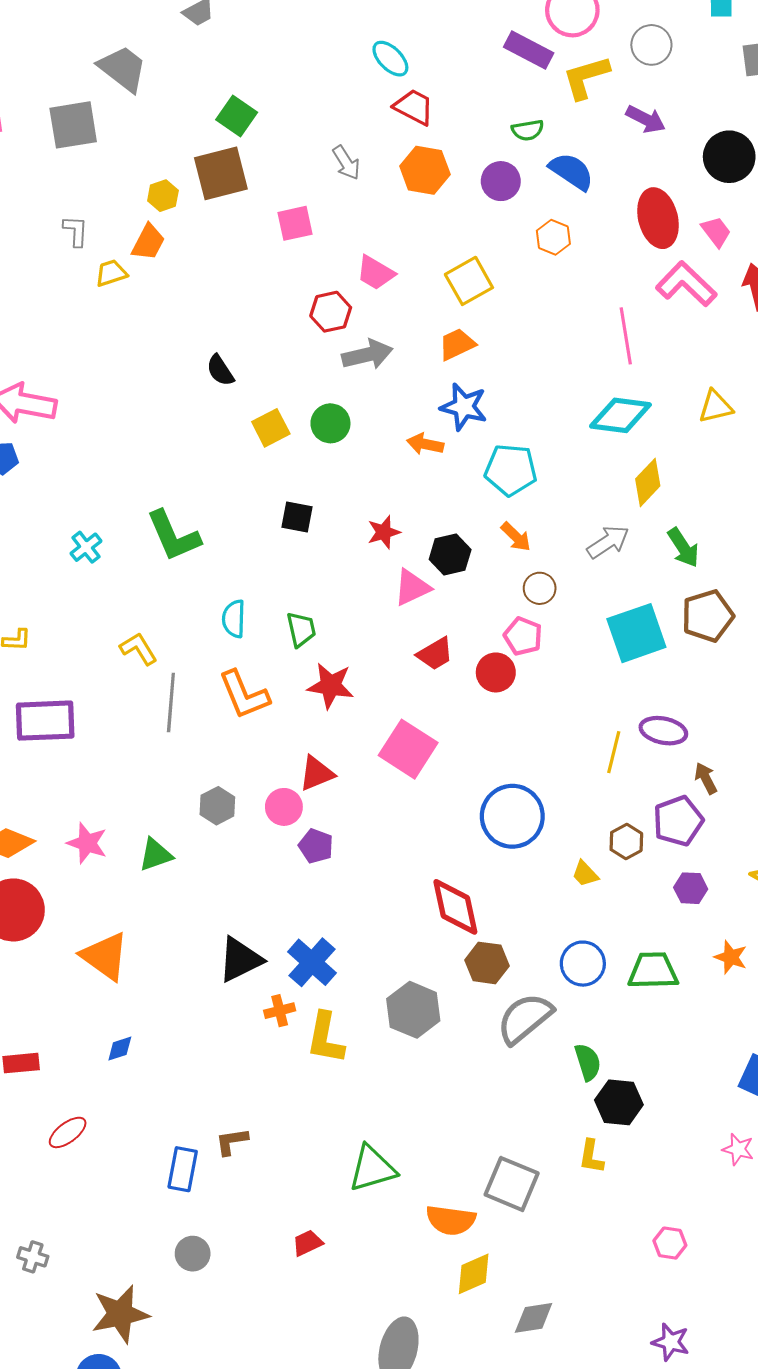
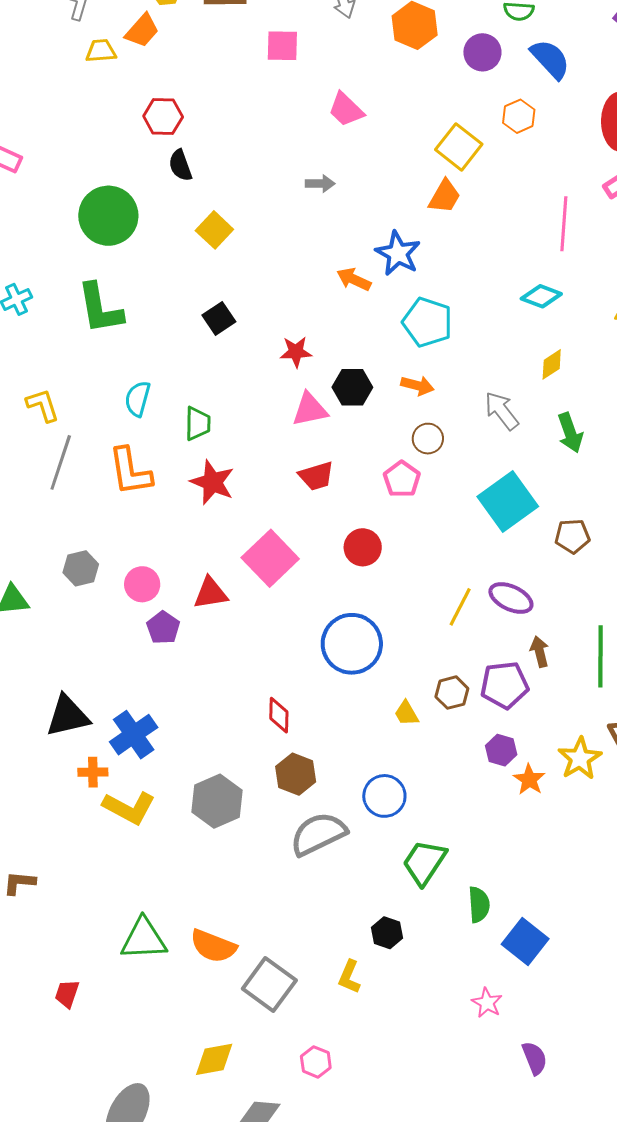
yellow square: (469, 281) -> (459, 147), moved, turned -36
red hexagon: (331, 312) -> (163, 116), moved
orange trapezoid: (457, 344) -> (445, 196), moved, turned 132
gray arrow: (367, 355) -> (320, 184), size x0.6
cyan diamond: (620, 415) -> (541, 296), size x0.7
green circle: (330, 423) -> (108, 216), moved, size x1.6
yellow square: (271, 428) -> (214, 230), turned -33
yellow diamond: (648, 482) -> (552, 364), size x0.7
black square: (297, 517) -> (219, 318), turned 32
orange arrow: (516, 537) -> (417, 385), turned -44
gray arrow: (608, 542) -> (502, 411), turned -108
brown pentagon: (708, 616) -> (572, 536), moved, size x0.7
cyan square: (636, 633) -> (508, 502), turned -30
red circle: (496, 672) -> (363, 547), moved
red triangle: (317, 773) -> (211, 593), moved
red diamond: (455, 907) -> (279, 715), size x0.6
orange star: (731, 957) -> (529, 779), moved
green trapezoid: (653, 971) -> (424, 862), moved, turned -69
yellow L-shape: (325, 1038) -> (129, 808), turned -86
green semicircle: (588, 1062) -> (479, 905), moved
black hexagon: (619, 1102) -> (387, 933), size x0.7
orange semicircle: (451, 1220) -> (213, 946), moved
red trapezoid: (307, 1243) -> (67, 994), turned -60
pink hexagon: (670, 1243) -> (316, 1062), moved

